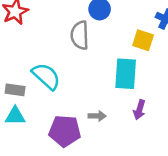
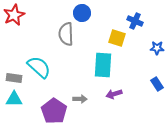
purple arrow: (139, 110) -> (114, 94), turned 56
purple pentagon: (65, 131) -> (54, 111), turned 30

